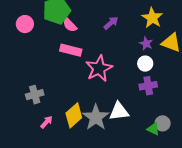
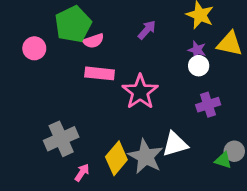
pink semicircle: (70, 25) -> (93, 41), turned -56
white circle: (145, 64) -> (199, 66), moved
gray cross: (35, 95) -> (61, 139), size x1.4

